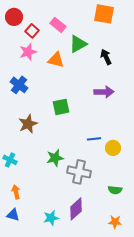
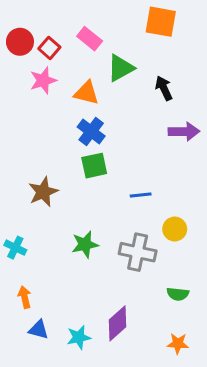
red circle: (14, 17) -> (20, 42), moved
blue cross: (19, 85) -> (91, 132), moved
purple arrow: (104, 92) -> (184, 132), moved
blue line: (94, 139) -> (141, 195), moved
gray cross: (79, 172) -> (138, 252), moved
blue triangle: (13, 215) -> (39, 330), moved

